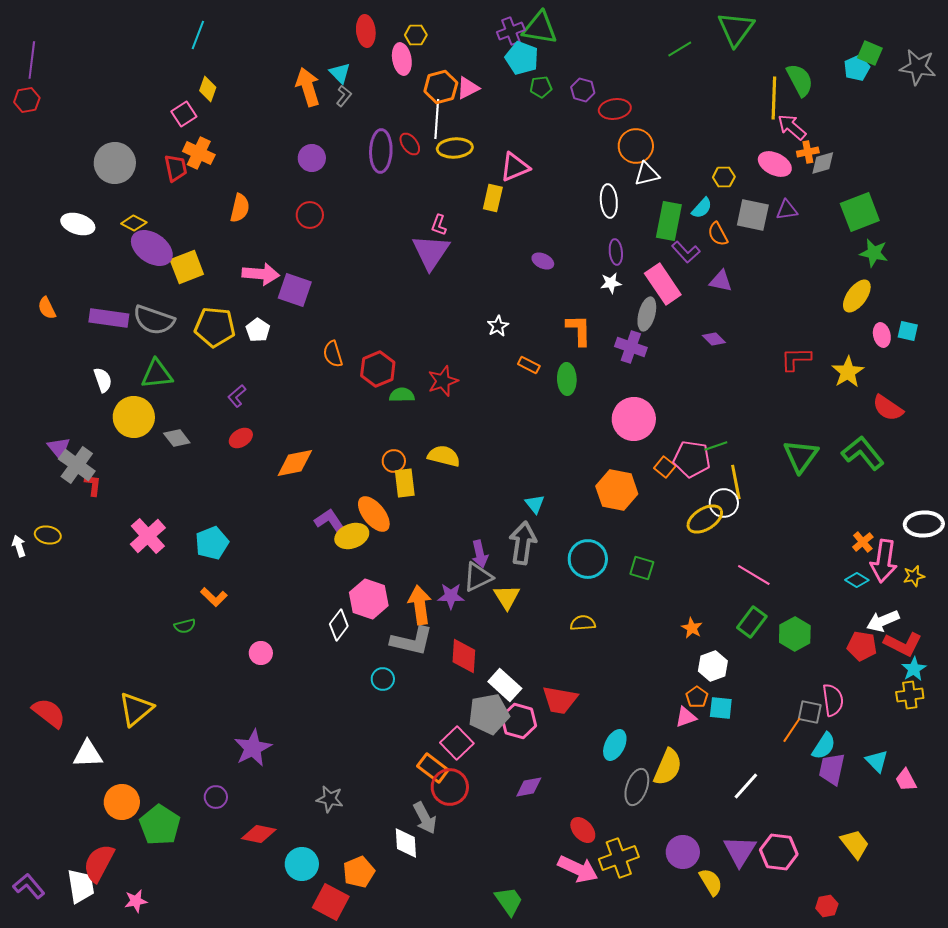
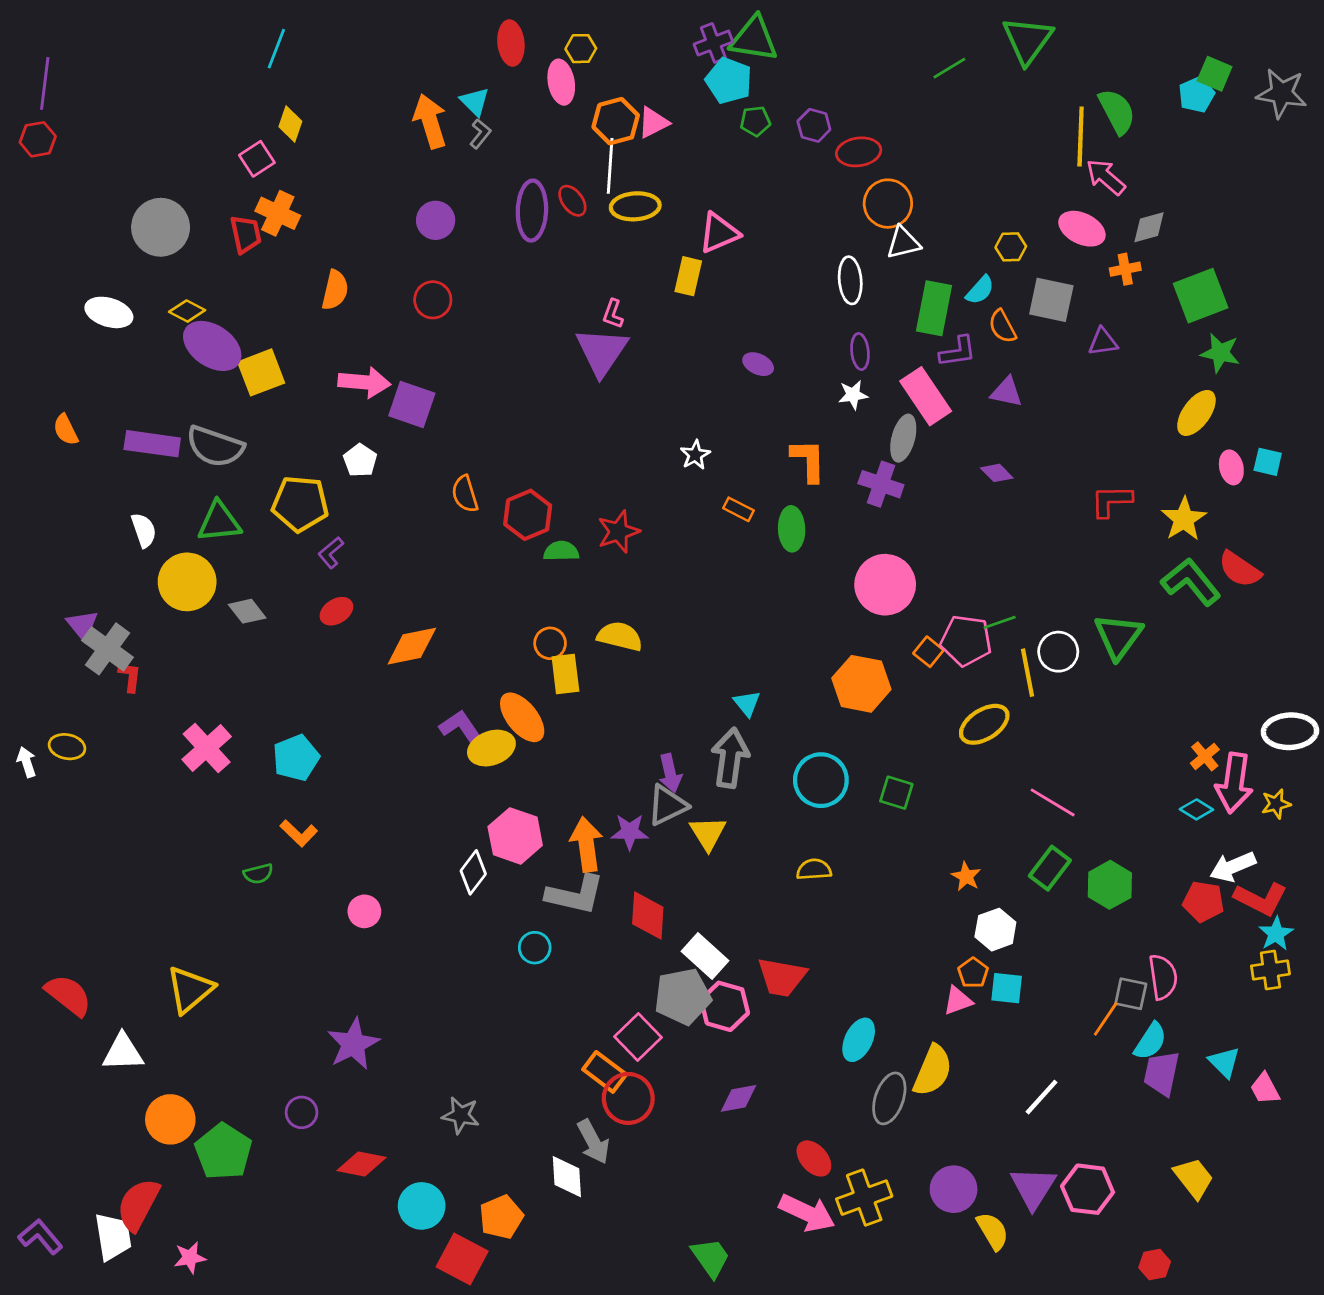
orange cross: (808, 152) -> (1125, 269), moved
purple triangle: (787, 210) -> (1103, 342), moved
purple L-shape: (686, 252) -> (958, 352), turned -56
yellow pentagon: (215, 327) -> (300, 504), moved
green L-shape: (863, 453) -> (1191, 582), moved
white circle: (724, 503) -> (1058, 652), moved

